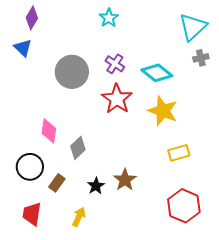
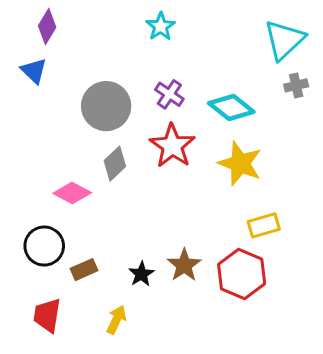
pink diamond: (49, 131) -> (72, 193), turned -70
gray diamond: (78, 148) -> (115, 164), moved
brown rectangle: (57, 183) -> (84, 270), turned 30
red hexagon: (184, 206) -> (242, 274), moved

